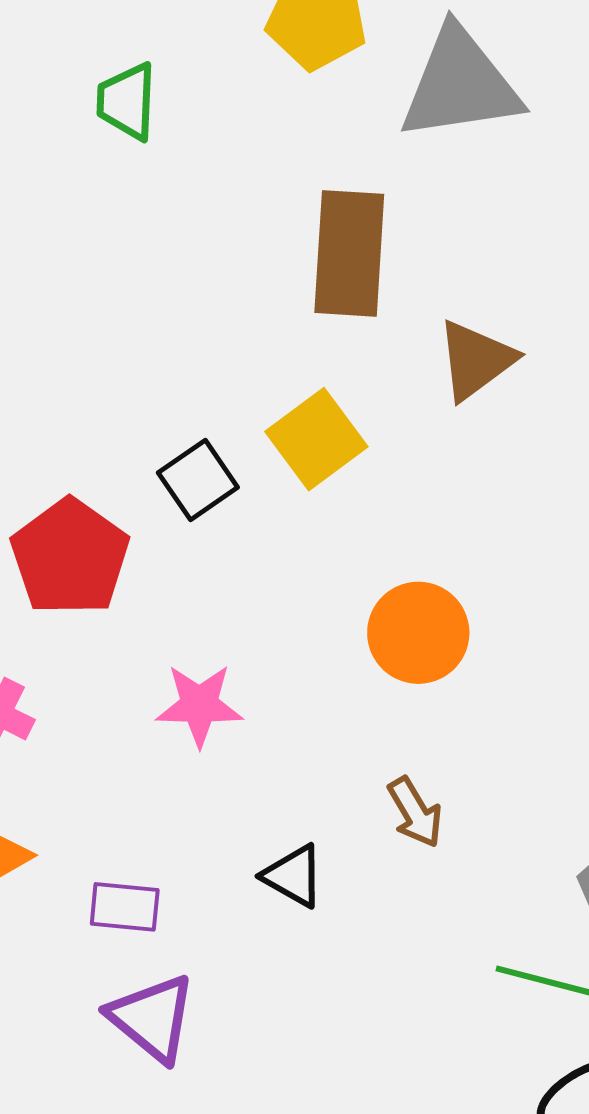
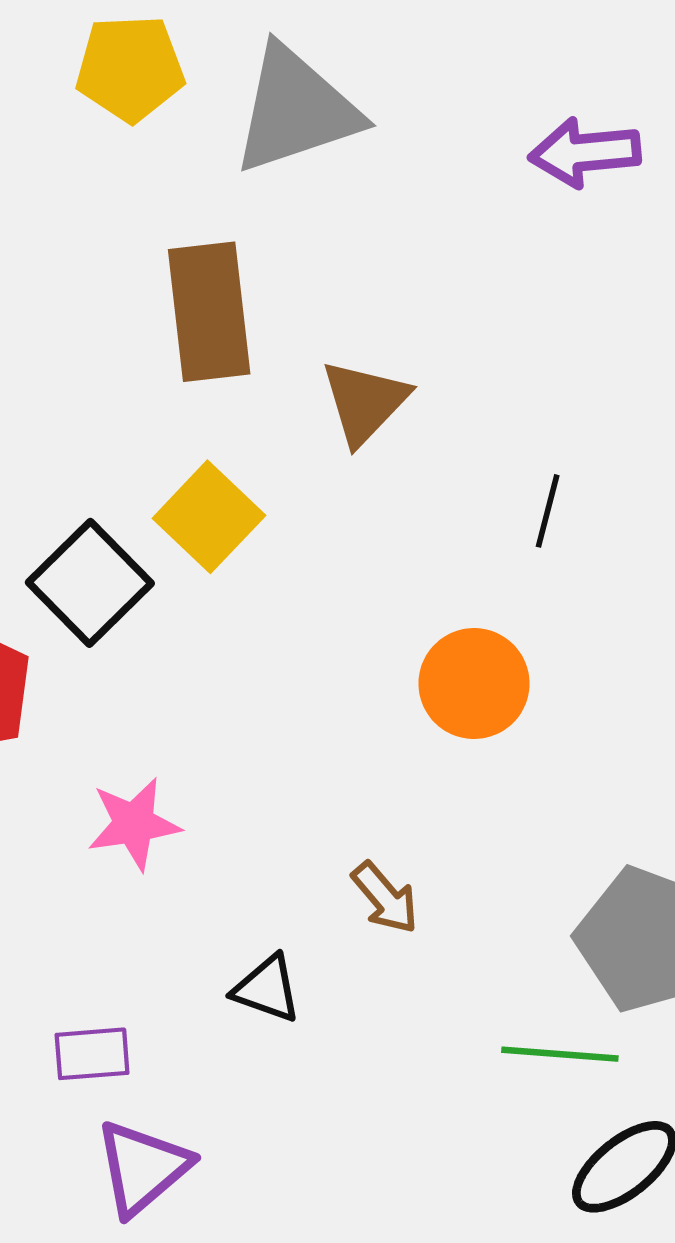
black square: (198, 480) -> (90, 583), size x1.4
orange circle: (418, 633) -> (474, 684), moved
purple triangle: (152, 1018) -> (142, 1168), turned 50

